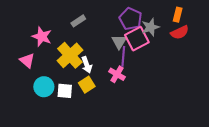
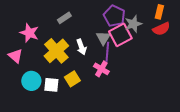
white arrow: (87, 65) -> (81, 47), moved

